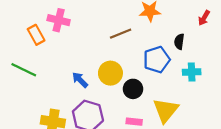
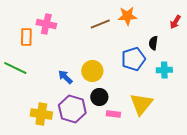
brown line: (121, 34) -> (100, 24), moved
orange rectangle: (36, 35) -> (26, 37), turned 30
black circle: (133, 89) -> (99, 97), moved

